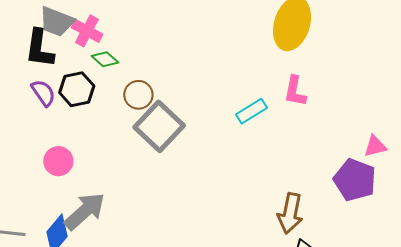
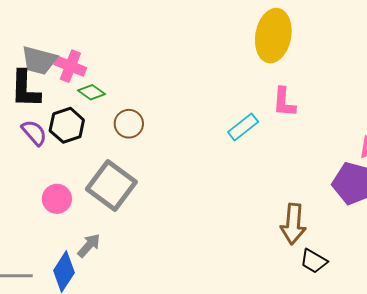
gray square: (159, 126) -> (111, 185), moved
gray arrow: (85, 211) -> (89, 245), size x0.6

